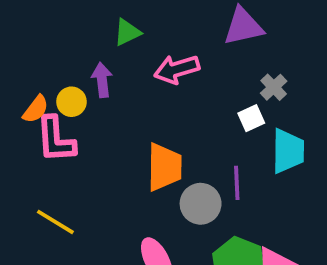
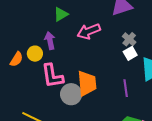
gray cross: (274, 87) -> (129, 39), moved
pink L-shape: (56, 139) -> (52, 76), moved
gray circle: (201, 204) -> (71, 94), moved

